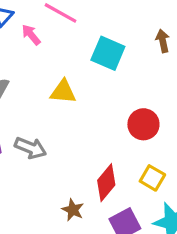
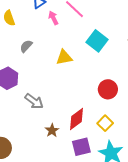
yellow triangle: (63, 92) -> (64, 57), turned -30
gray arrow: (30, 148) -> (34, 101), moved

